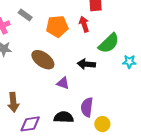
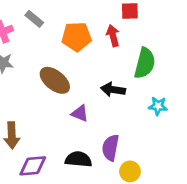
green semicircle: (109, 43) -> (145, 63), turned -35
cyan star: (129, 62) -> (158, 106), moved

